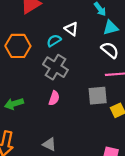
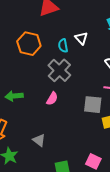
cyan semicircle: (54, 41) -> (63, 46), turned -80

